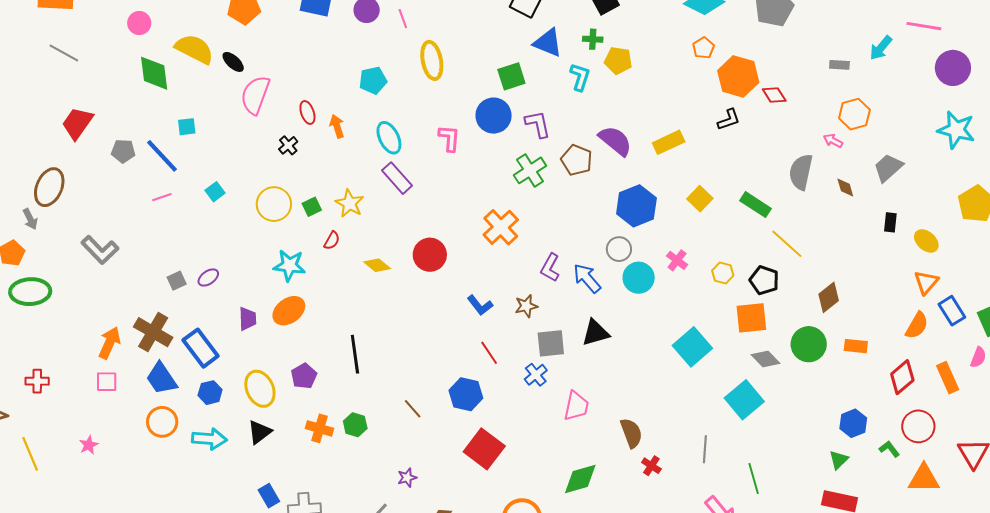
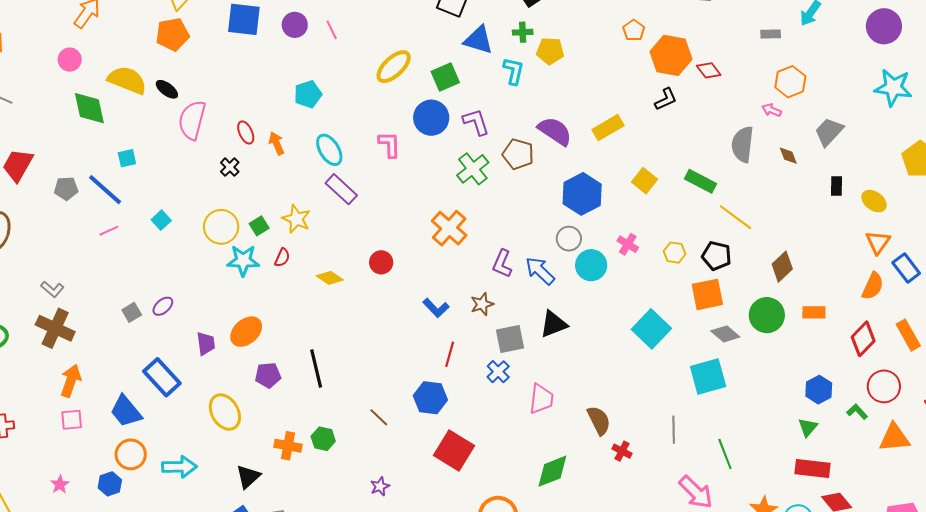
yellow ellipse: (432, 60) -> (394, 67), moved, turned 63
gray L-shape: (100, 250) -> (52, 289), size x0.6
red circle: (430, 255) -> (381, 262), size x0.7
cyan star: (289, 265) -> (243, 260), moved
brown cross: (153, 332) -> (55, 328), moved
red line: (489, 353) -> (450, 354), turned 55
purple pentagon: (304, 376) -> (268, 375), moved, turned 30
blue hexagon: (210, 393) -> (110, 484), moved
cyan square: (744, 400) -> (708, 377), turned 30
black triangle: (260, 432) -> (248, 477), moved

